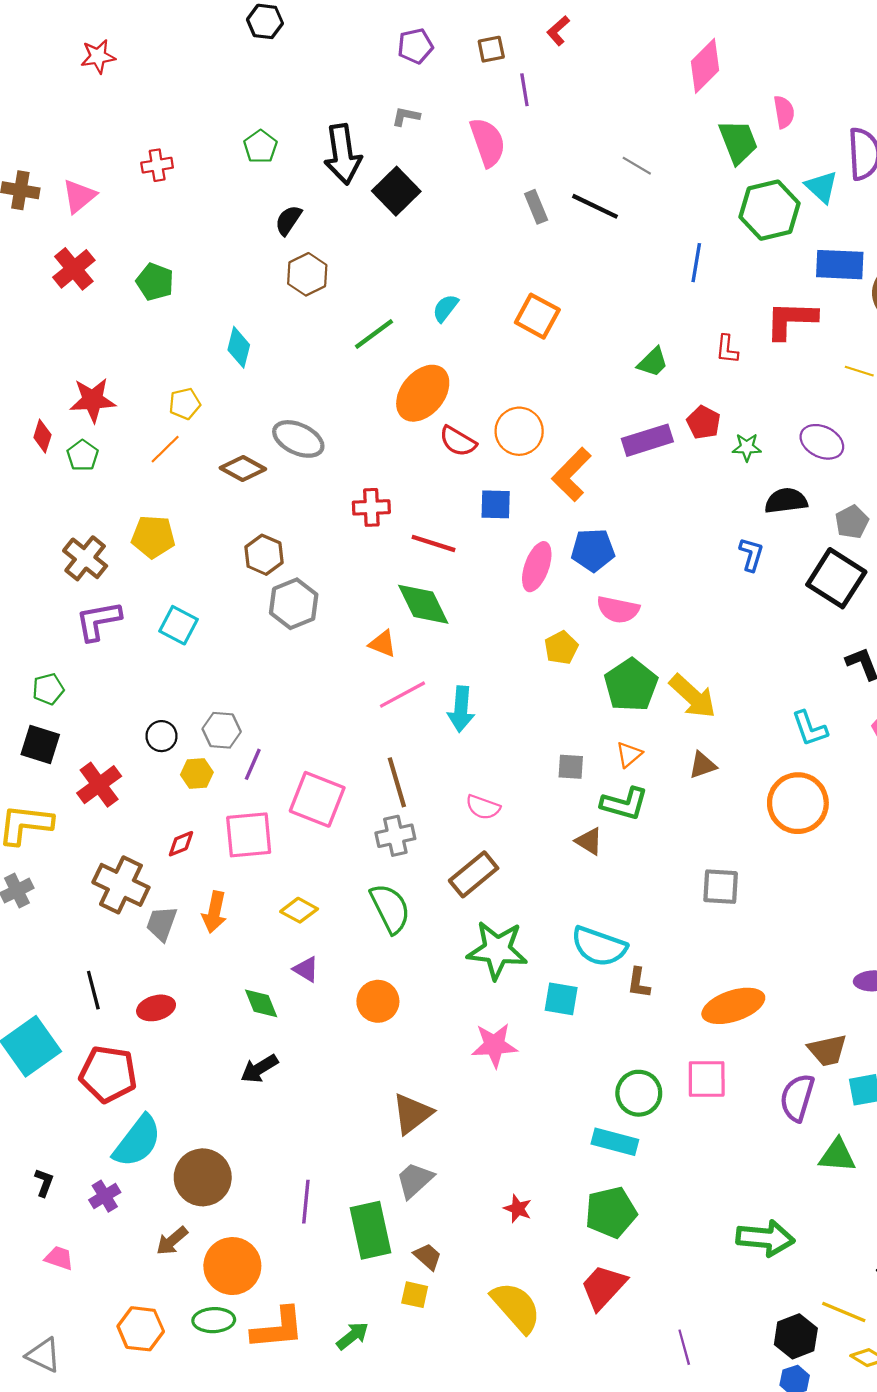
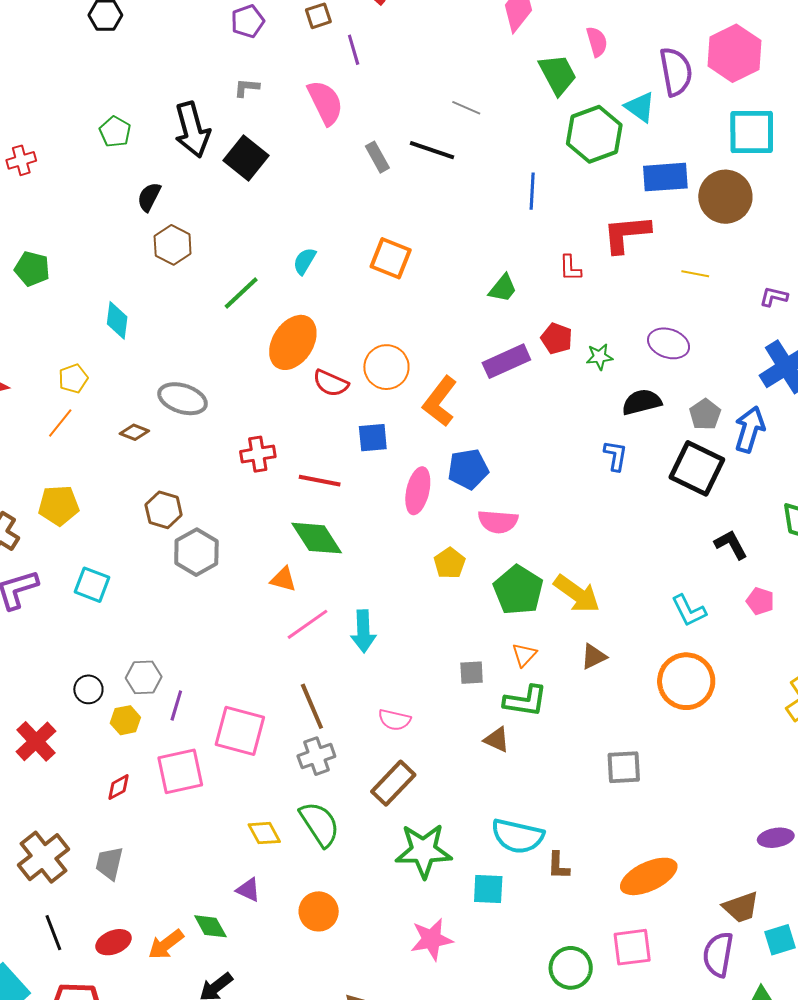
brown diamond: (243, 468) -> (134, 432), size x0.7
brown cross: (121, 885) -> (43, 857), moved, turned 33
yellow diamond: (299, 910) -> (264, 833), moved, turned 40
orange arrow: (214, 912) -> (166, 944), moved, turned 48

